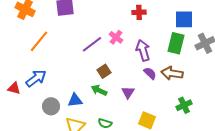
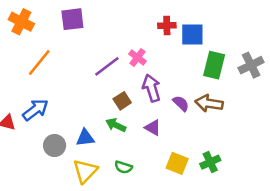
blue square: (184, 19) -> (192, 34), moved
purple arrow: (143, 50) -> (152, 88), moved
purple triangle: (128, 92) -> (153, 128), turned -32
green cross: (184, 105) -> (210, 162), moved

